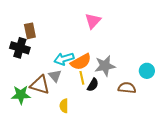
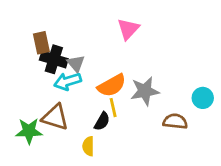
black cross: (20, 48) -> (54, 59), moved
cyan arrow: (64, 59) -> (68, 81), moved
gray triangle: (55, 76) -> (76, 63), moved
black semicircle: (93, 85) -> (102, 121), moved

